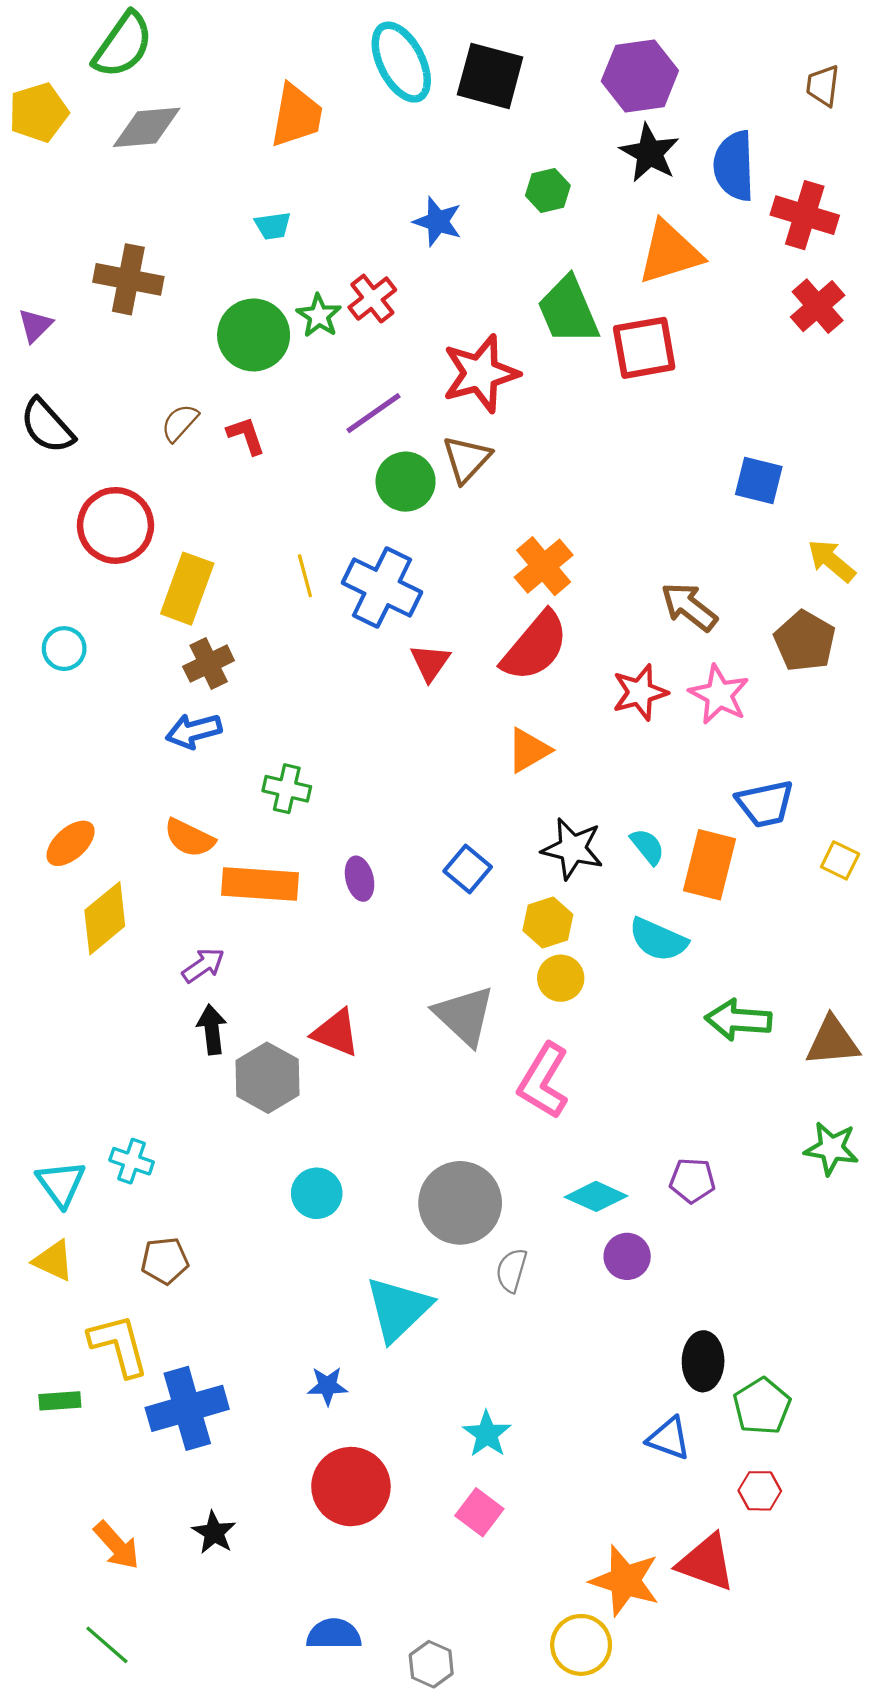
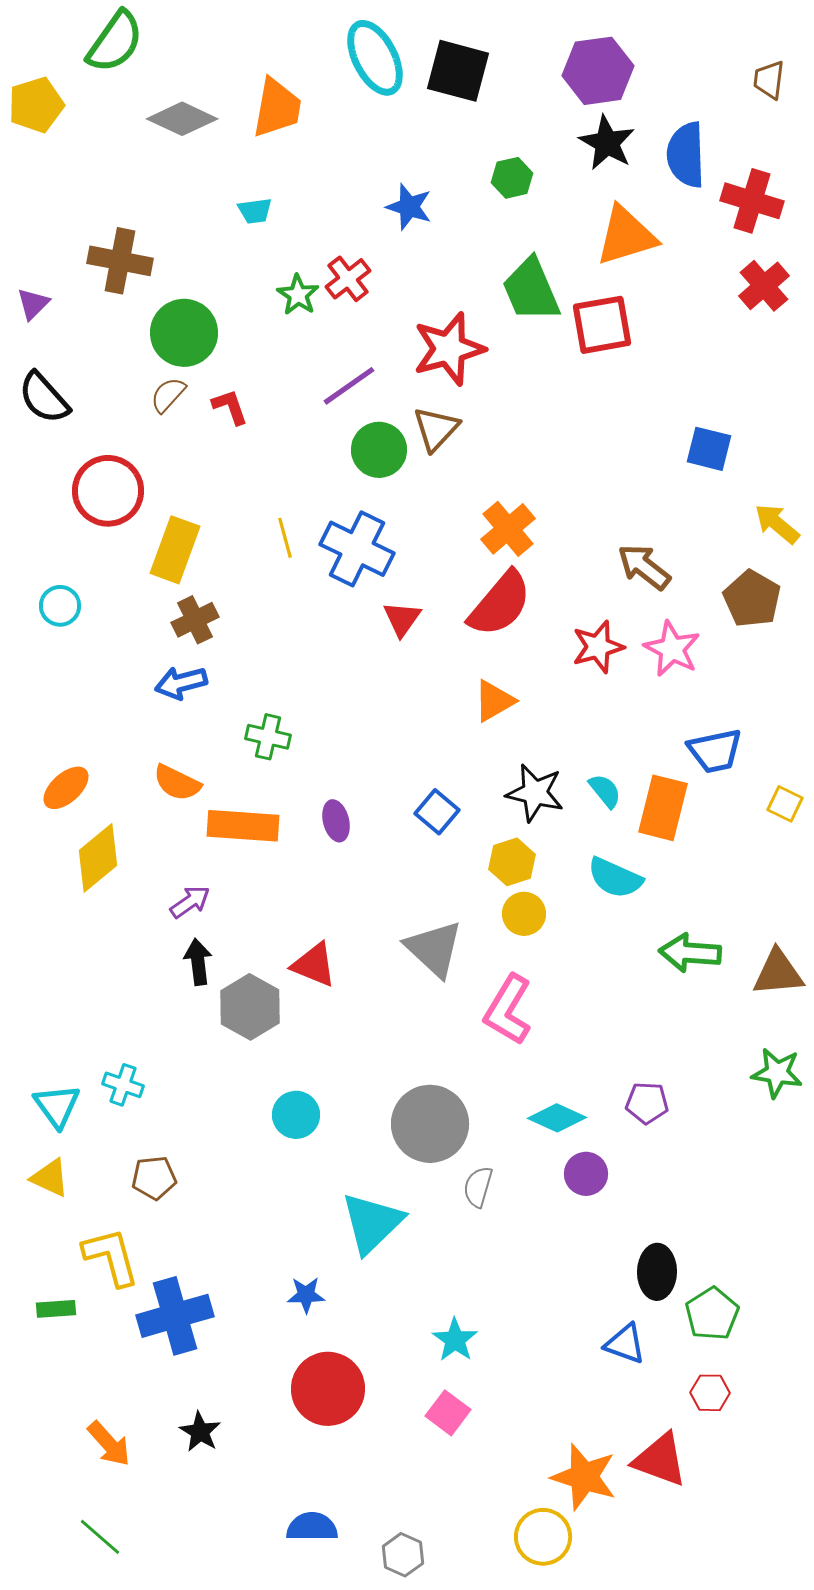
gray diamond: (147, 127) -> (182, 119), moved, turned 30
green circle: (254, 335) -> (184, 333), moved

